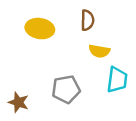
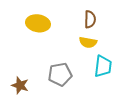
brown semicircle: (87, 20) -> (90, 19), moved

